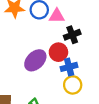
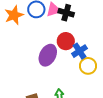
black cross: (72, 35) -> (66, 13), moved, turned -35

